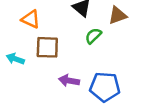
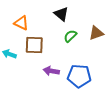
brown triangle: (118, 15) -> (96, 33), moved

